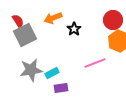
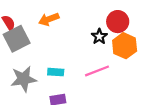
black star: (74, 29) -> (99, 36), moved
cyan rectangle: (52, 73) -> (56, 72), moved, turned 32

